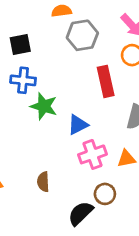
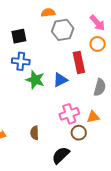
blue triangle: (78, 125) -> (60, 80), moved
brown circle: (105, 194) -> (79, 133), moved

